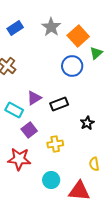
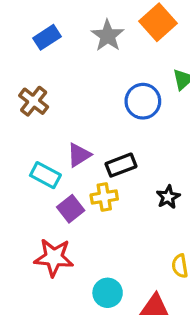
orange square: (78, 36) -> (158, 22), moved
yellow cross: (55, 144) -> (104, 197), moved

